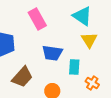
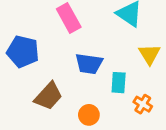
yellow triangle: (89, 40) -> (150, 54), moved

